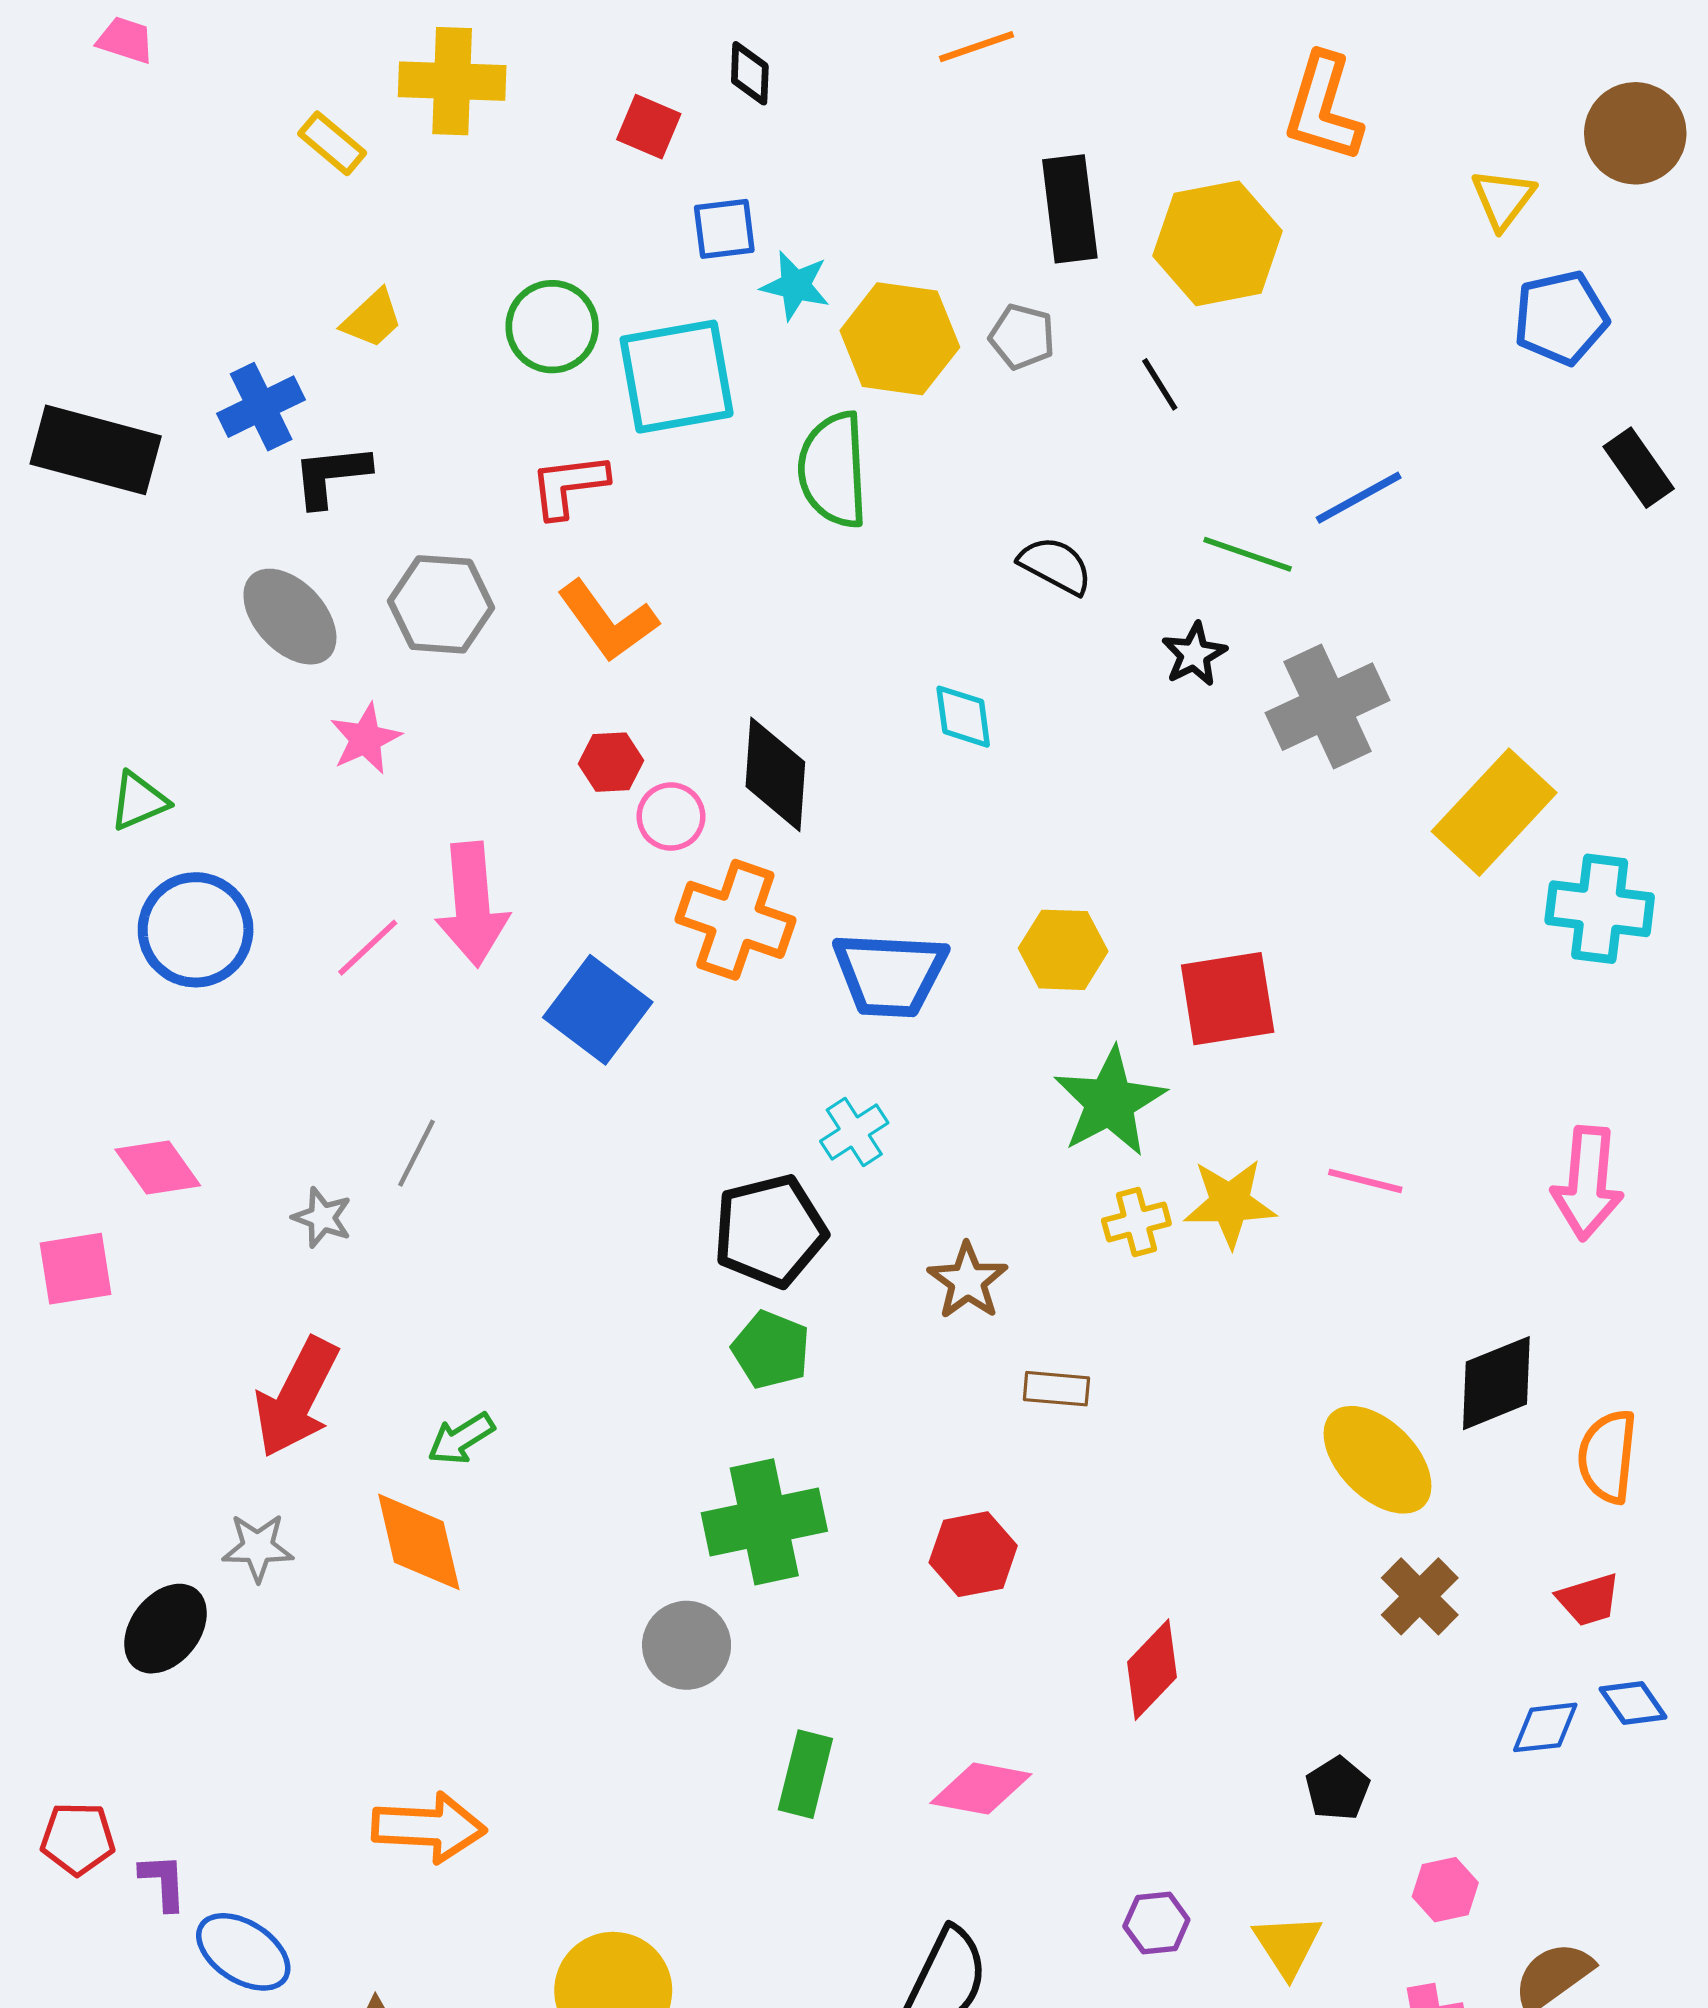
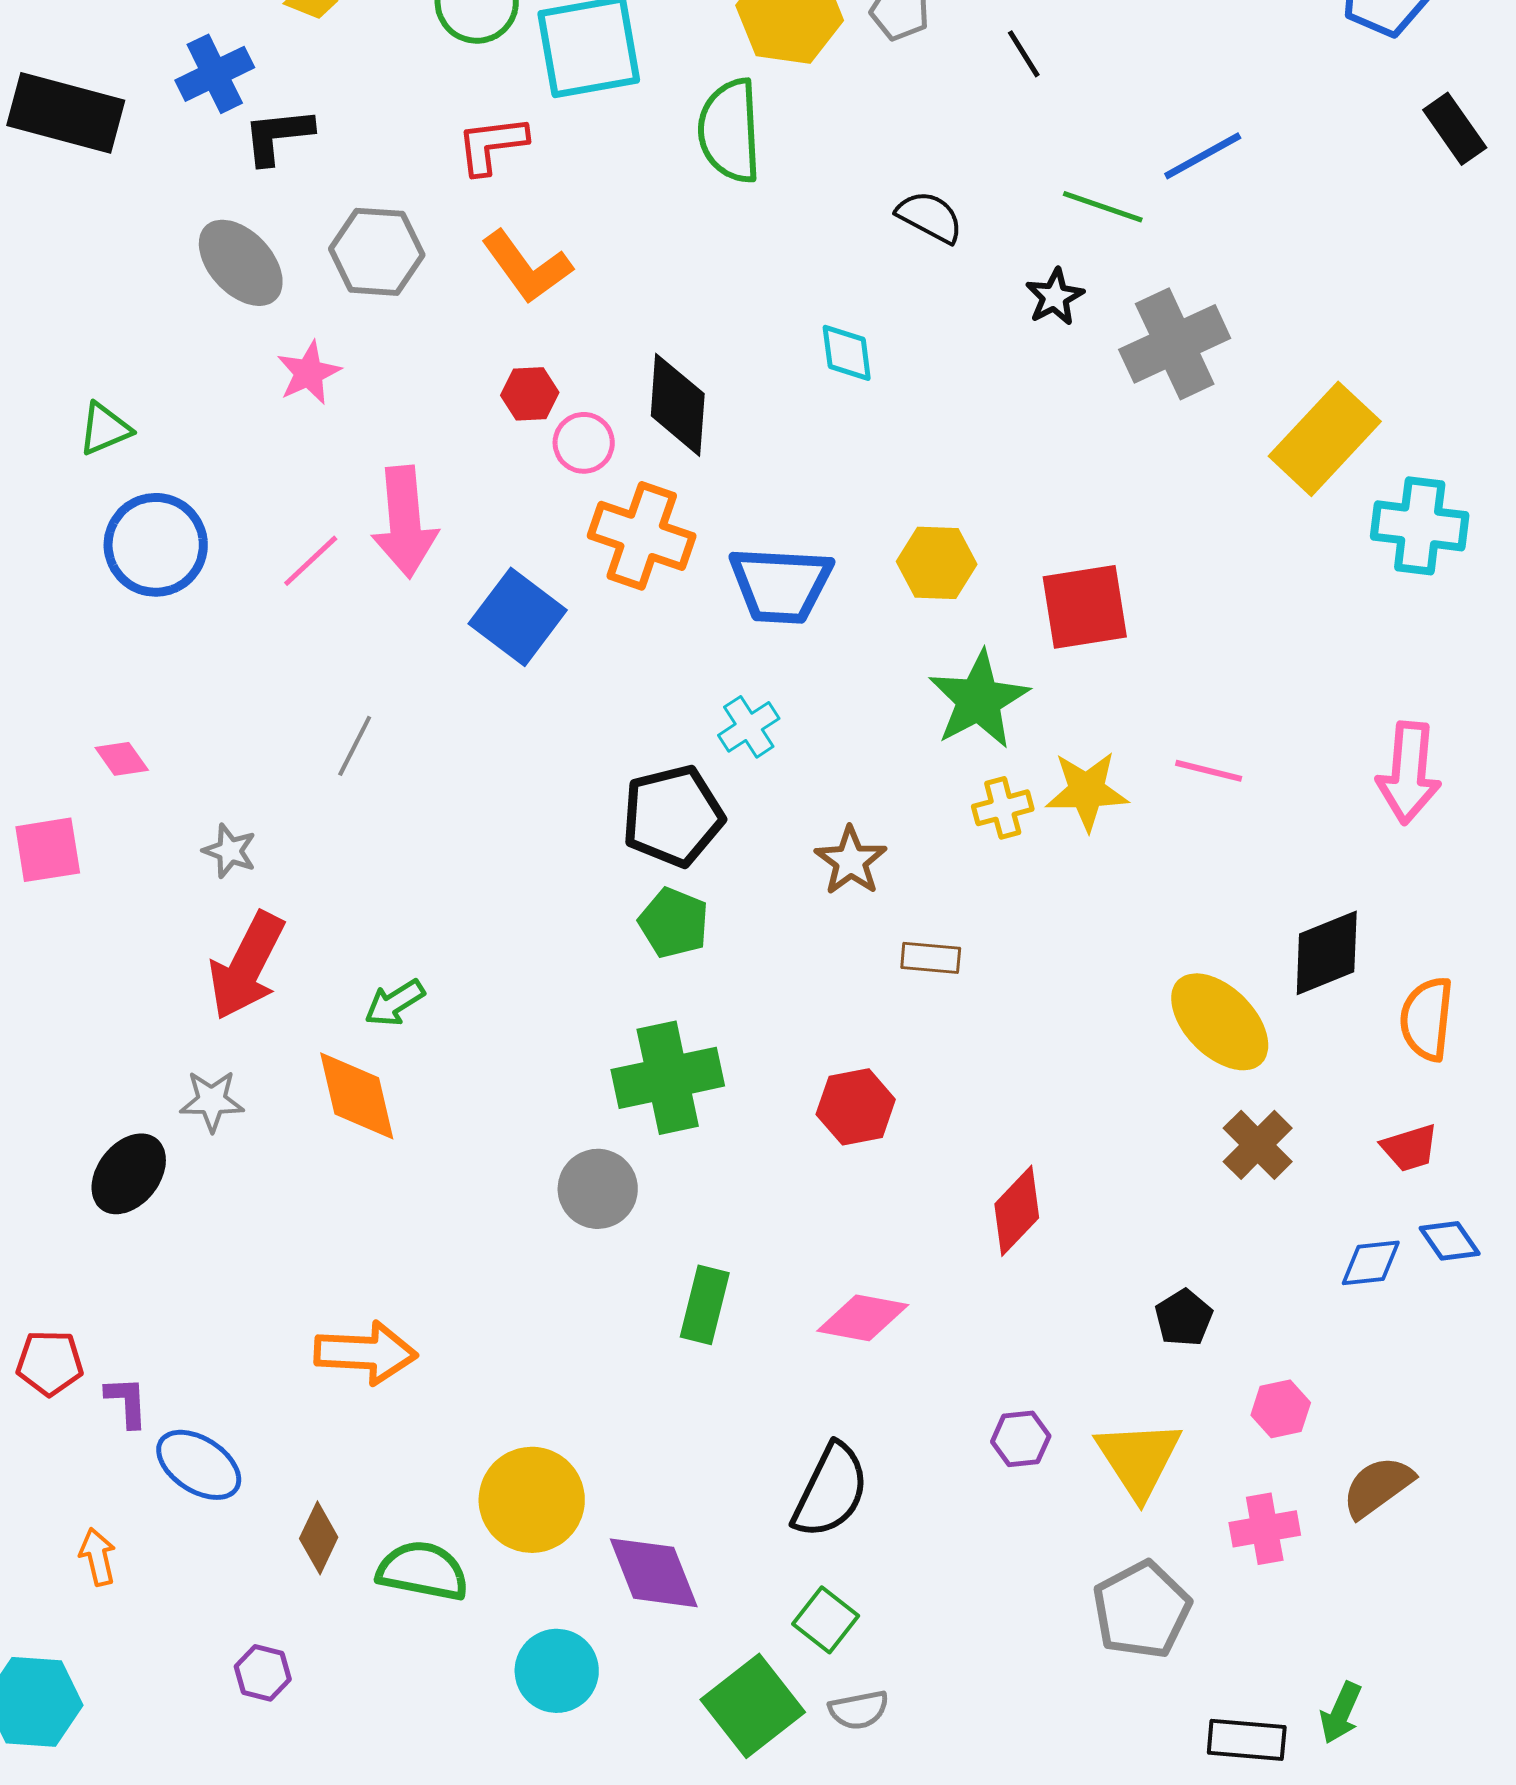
pink diamond: (158, 1168) -> (122, 759), size x0.7
gray star: (322, 1218) -> (230, 851), moved
yellow triangle: (1288, 1945) -> (1139, 1459), size x1.4

